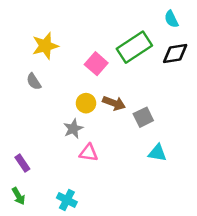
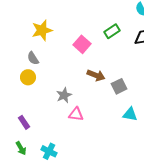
green rectangle: (134, 47) -> (112, 31), size x0.6
yellow circle: (86, 103) -> (28, 77), moved
cyan cross: (67, 200) -> (49, 151), moved

